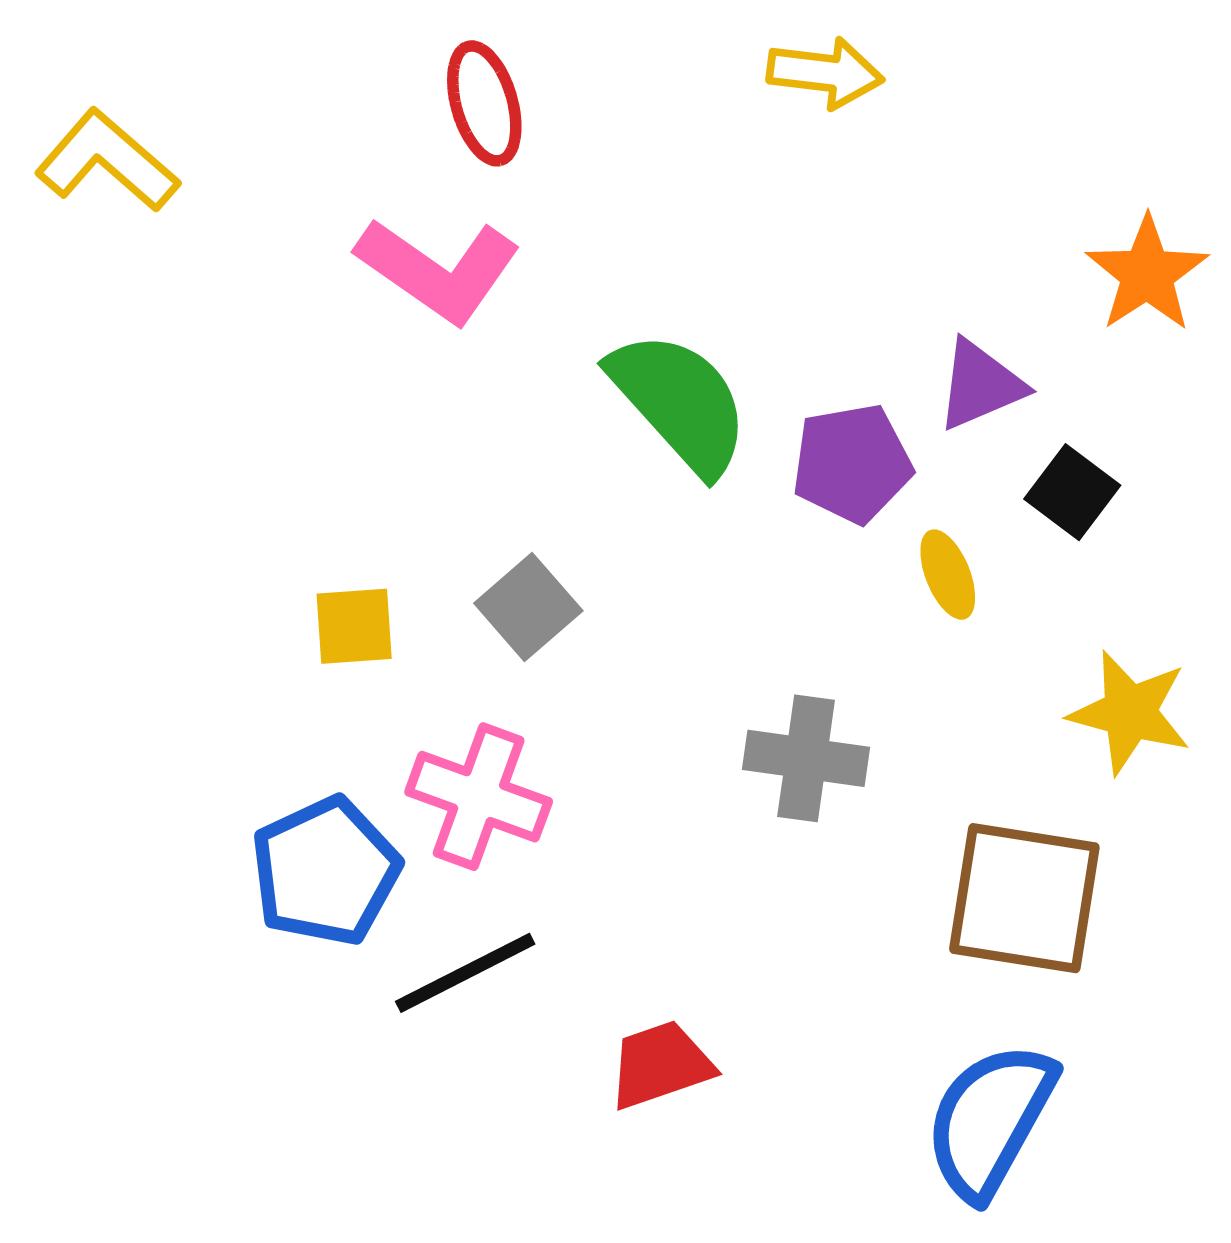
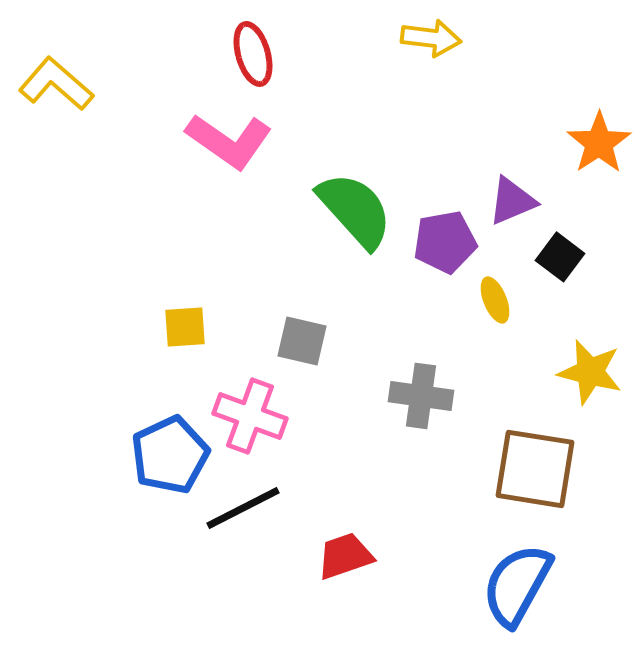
gray square: (528, 607) -> (302, 341), moved, turned -36

